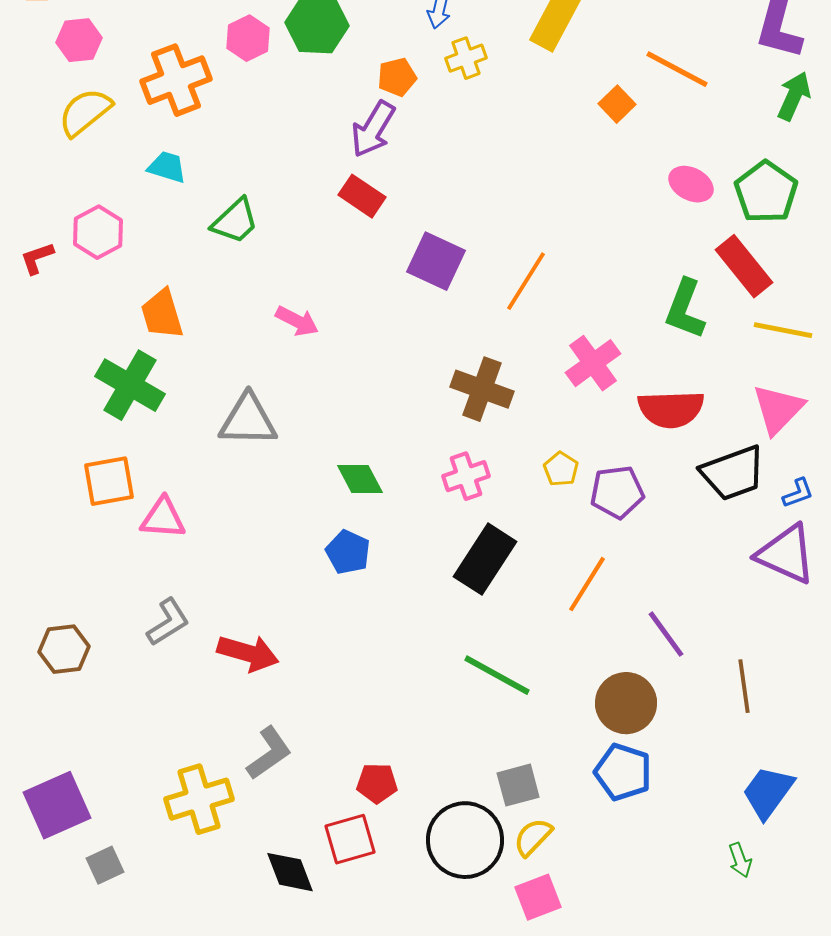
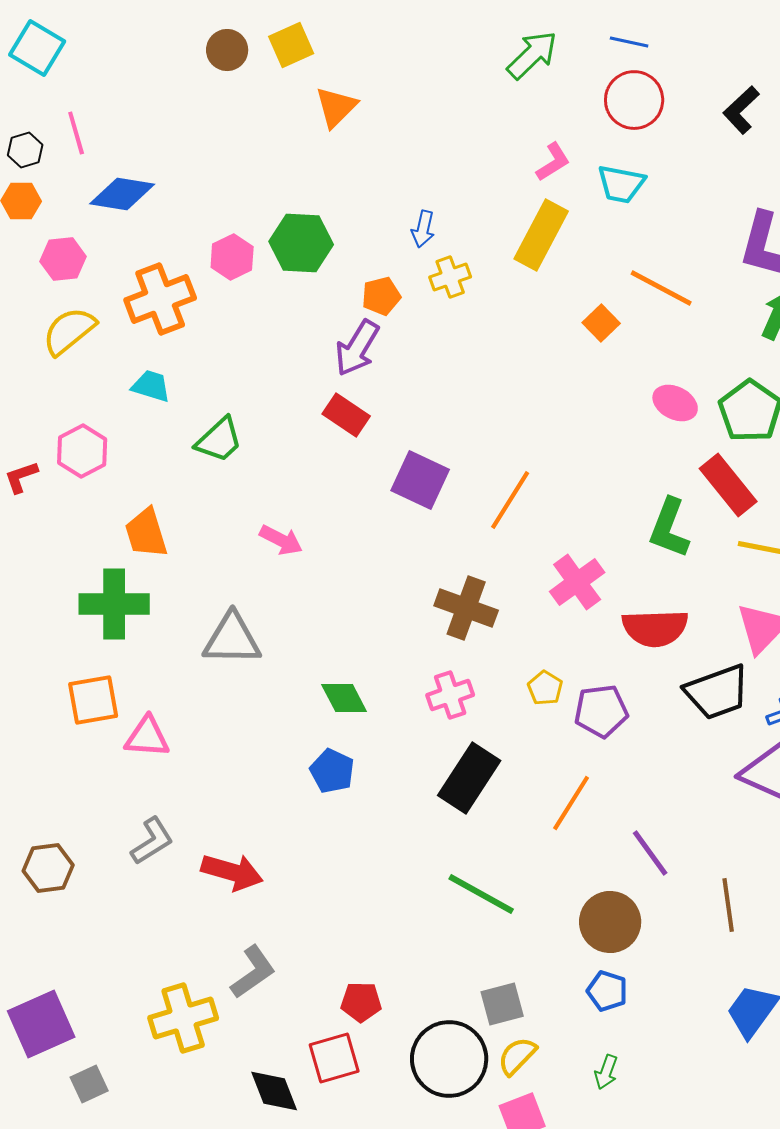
green cross: (130, 385) -> (114, 604), turned -30
blue pentagon: (623, 772) -> (607, 991), size x0.7
green arrow: (740, 860) -> (606, 1072), moved, turned 40

